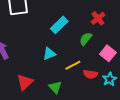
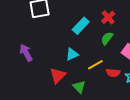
red cross: (98, 18) -> (108, 17), moved
red triangle: (25, 82) -> (58, 76), moved

